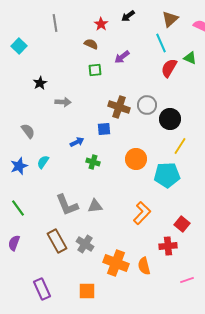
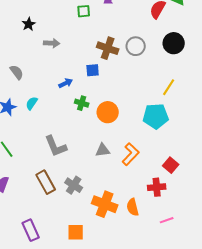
black circle: (170, 119) -> (174, 43), moved
orange circle: (136, 159) -> (108, 112), moved
gray triangle: (95, 206) -> (103, 150), moved
pink line: (187, 280) -> (167, 220), moved

